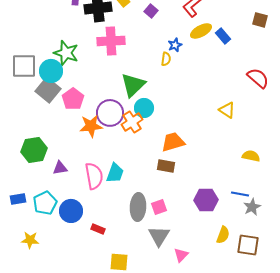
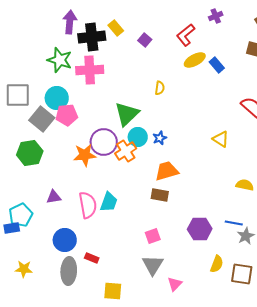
pink cross: (111, 41) -> (90, 70), moved
blue star: (175, 45) -> (160, 138), moved
green star: (66, 53) -> (60, 60), moved
cyan circle: (51, 71) -> (57, 98), moved
pink pentagon: (73, 99) -> (67, 115), moved, turned 30
green hexagon: (34, 150) -> (30, 153), moved
cyan pentagon: (45, 203) -> (21, 215), moved
gray ellipse: (138, 207) -> (69, 271), moved

